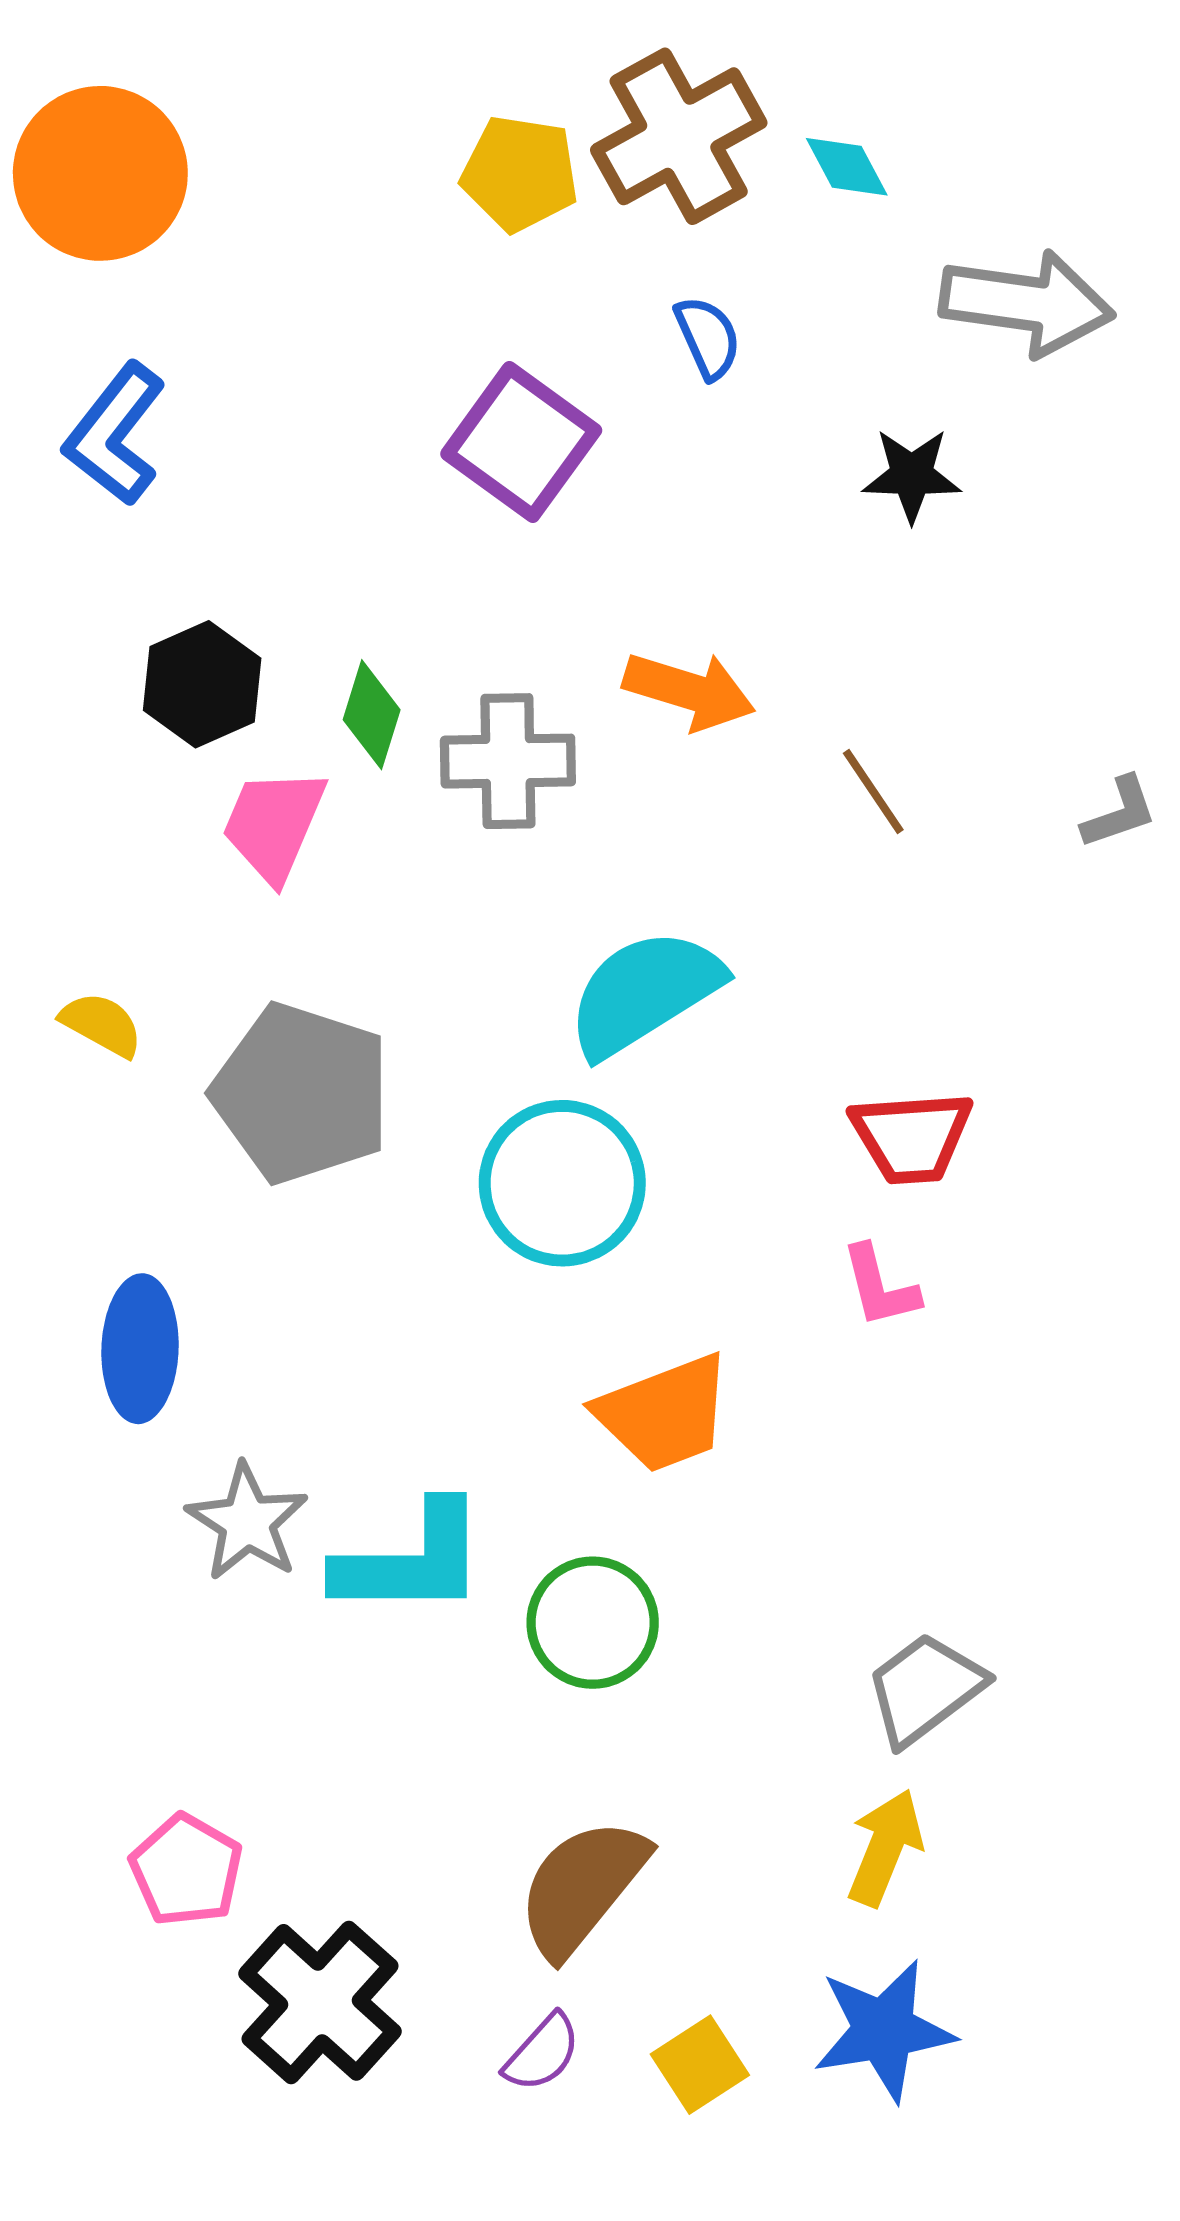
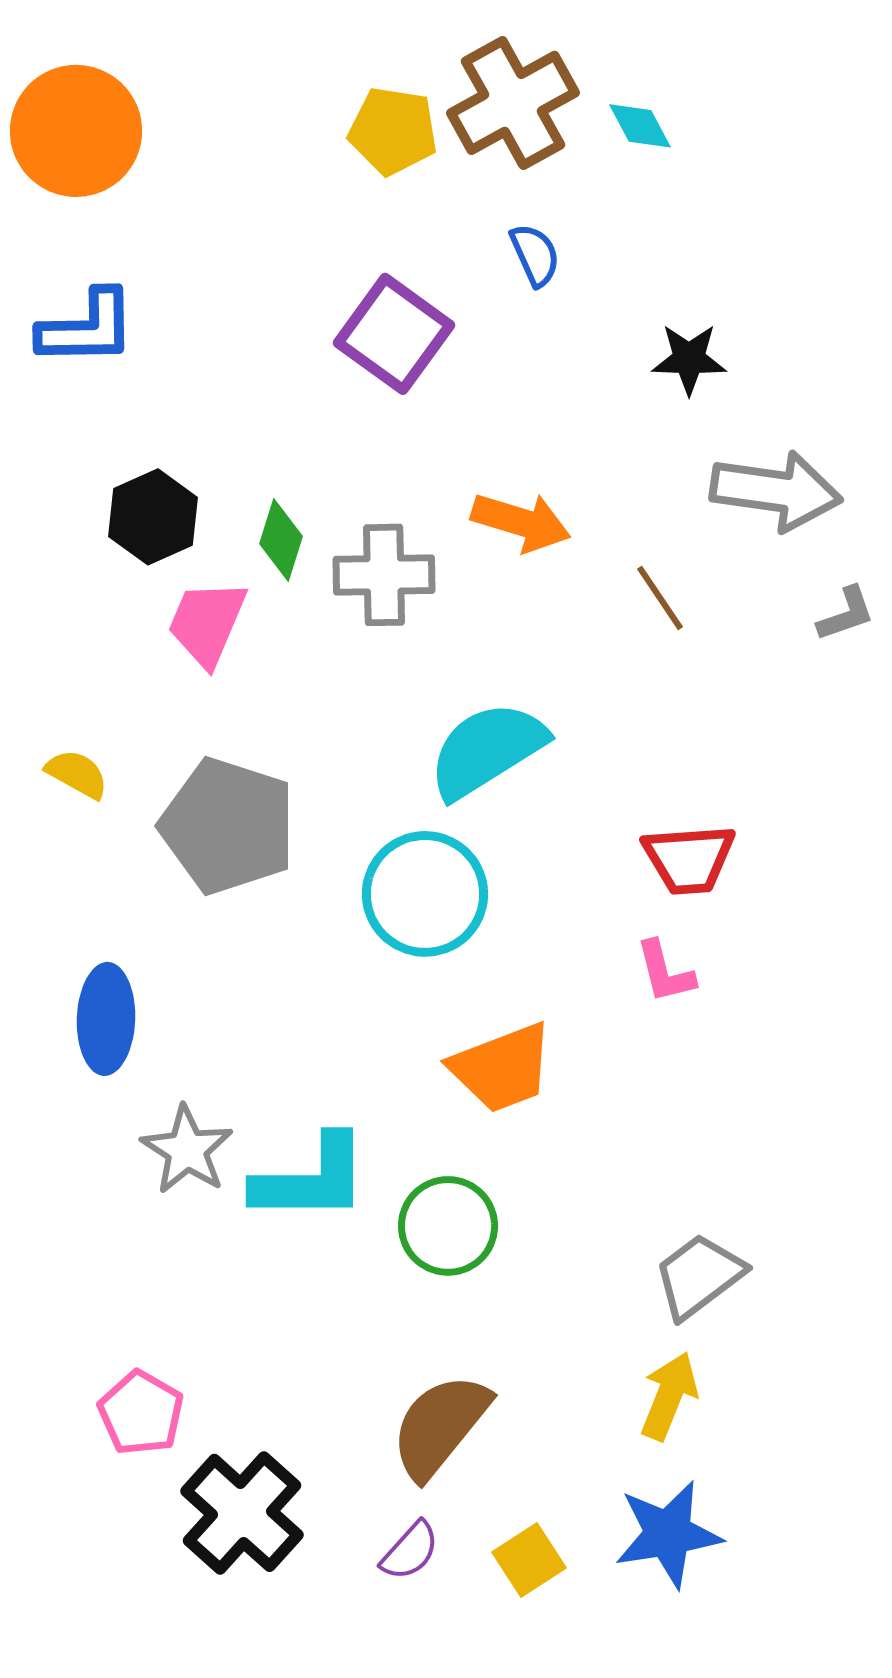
gray arrow: (1027, 303) -> (776, 491), moved
blue L-shape: (115, 434) -> (87, 328), turned -129

